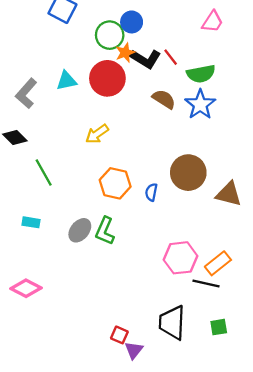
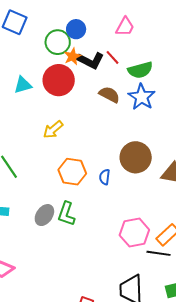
pink trapezoid: (212, 22) -> (125, 27), moved

